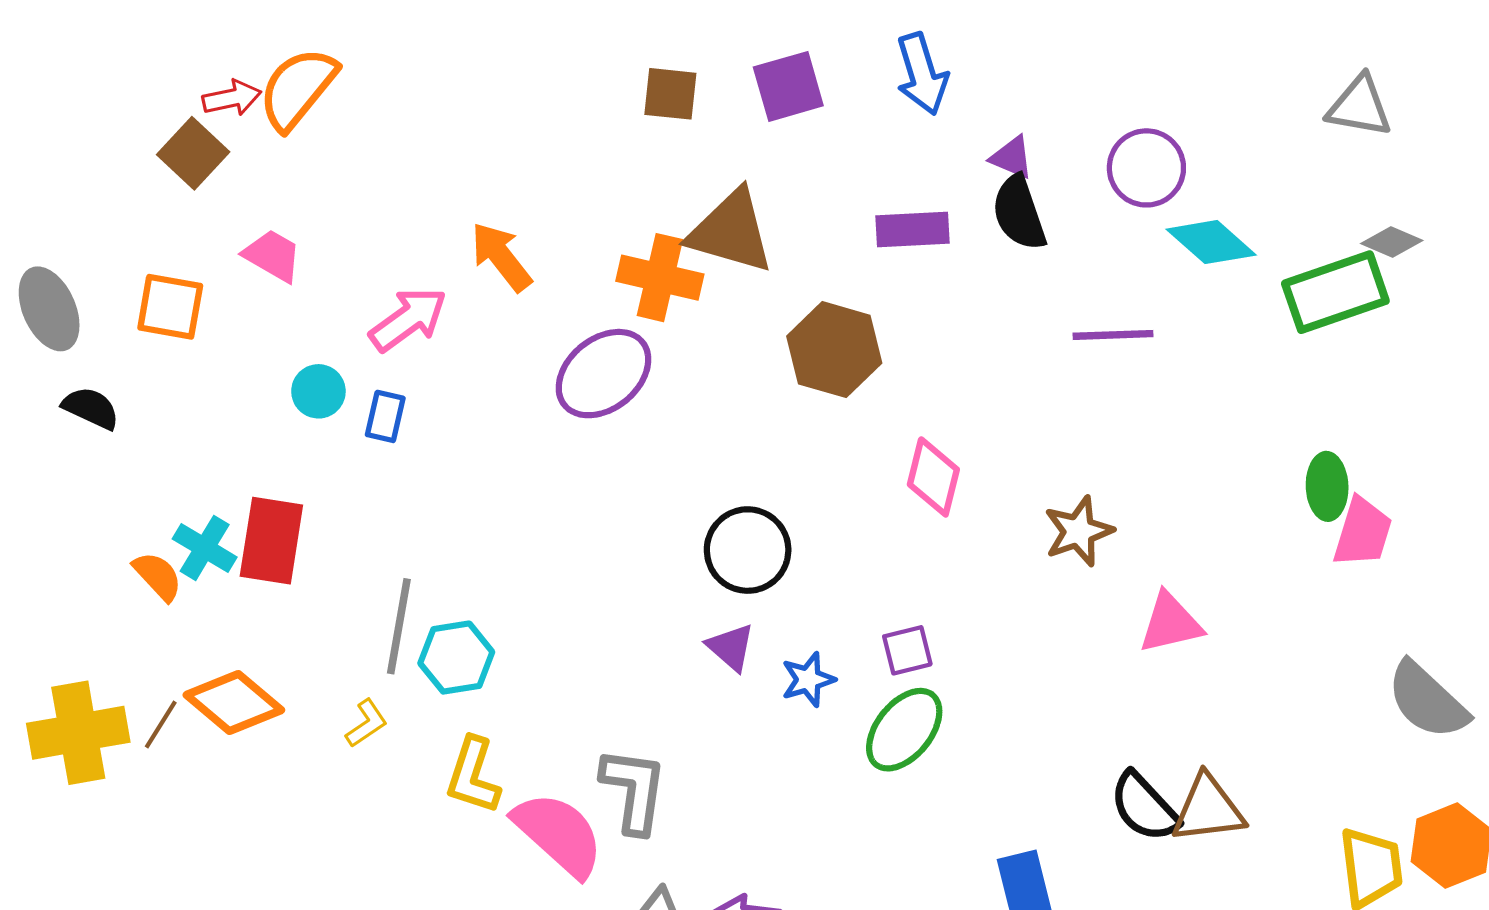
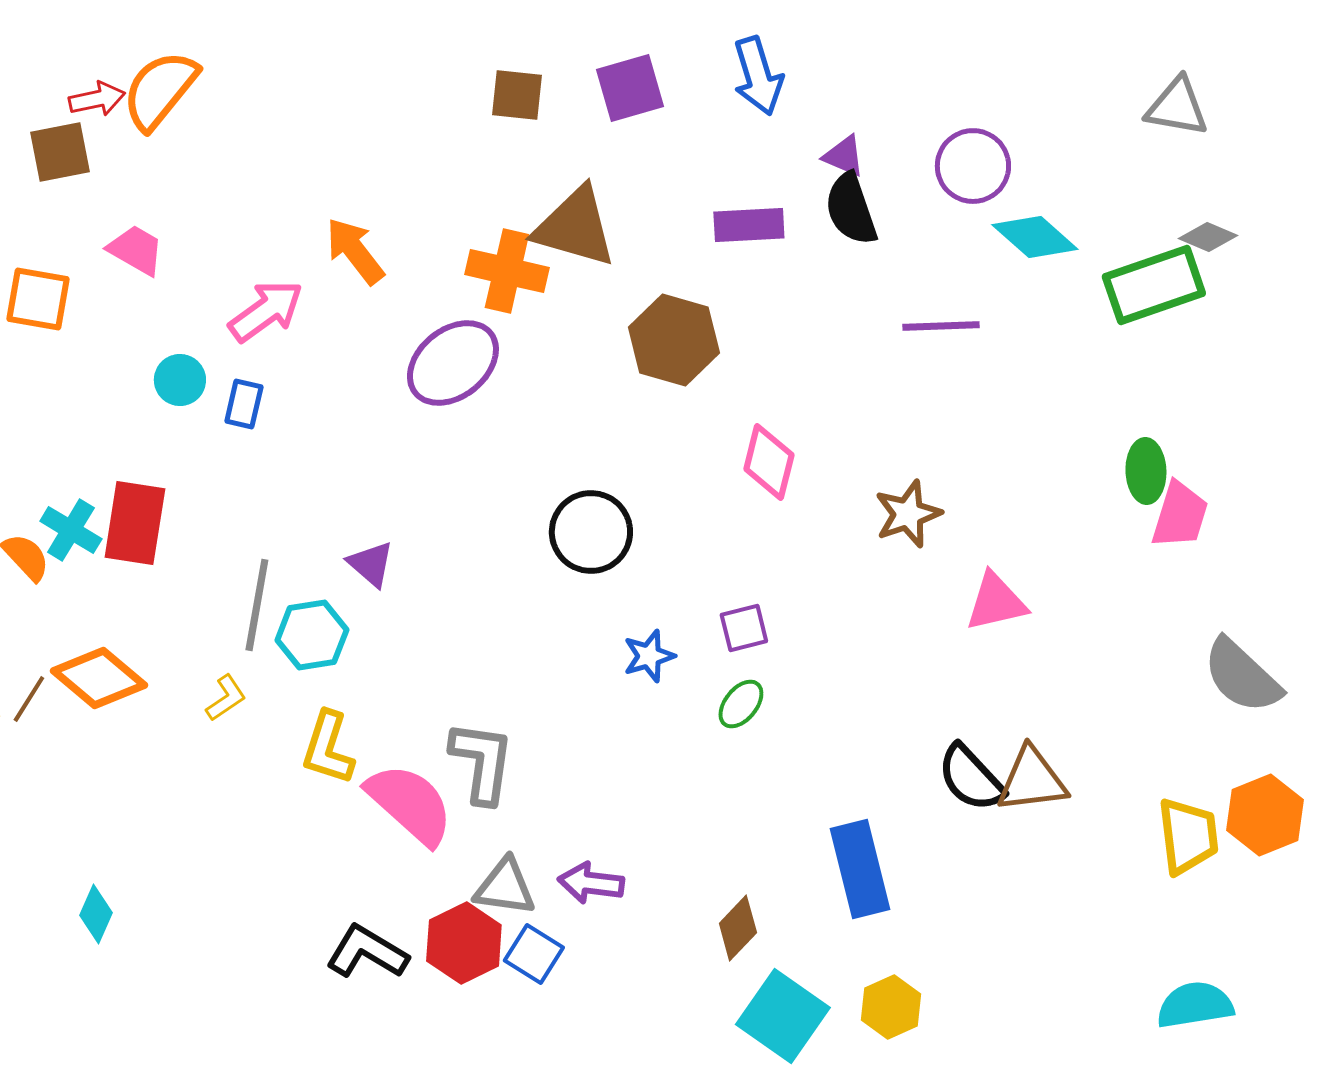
brown square: (193, 153) -> (60, 152), turned 36
purple triangle: (731, 647) -> (371, 564), moved
green ellipse: (904, 730) -> (741, 704), size x0.6

